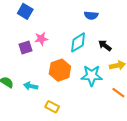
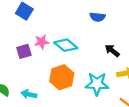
cyan diamond: (78, 42) -> (66, 45), moved, turned 70

